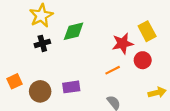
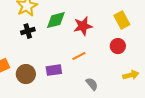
red star: (123, 43) -> (83, 26), moved
orange line: (113, 70) -> (79, 56), moved

